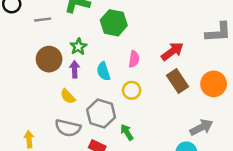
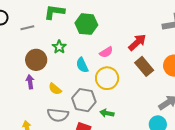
pink semicircle: (134, 59) -> (106, 52), turned 56
purple arrow: (75, 69) -> (30, 82), moved
yellow circle: (132, 90) -> (107, 78), size x1.5
green arrow: (127, 132) -> (107, 113), turned -40

